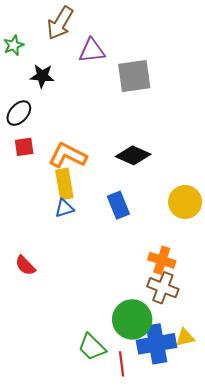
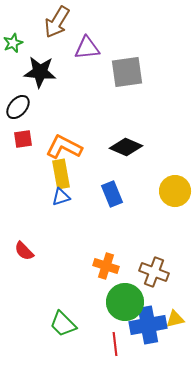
black star: (42, 76) -> (40, 72), size x1.4
orange cross: (162, 260) -> (106, 266), moved
green trapezoid: (92, 347) -> (63, 324), moved

